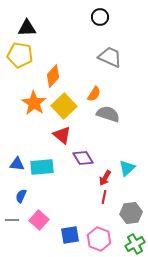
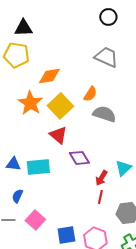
black circle: (100, 17) -> (108, 17), moved
orange diamond: (53, 76) -> (49, 76), turned 40

